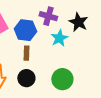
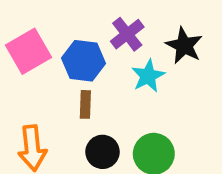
purple cross: (48, 16) -> (127, 34), turned 36
black circle: (26, 78) -> (103, 152), moved

